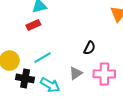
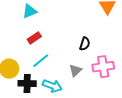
red rectangle: (33, 25) -> (34, 38), moved

